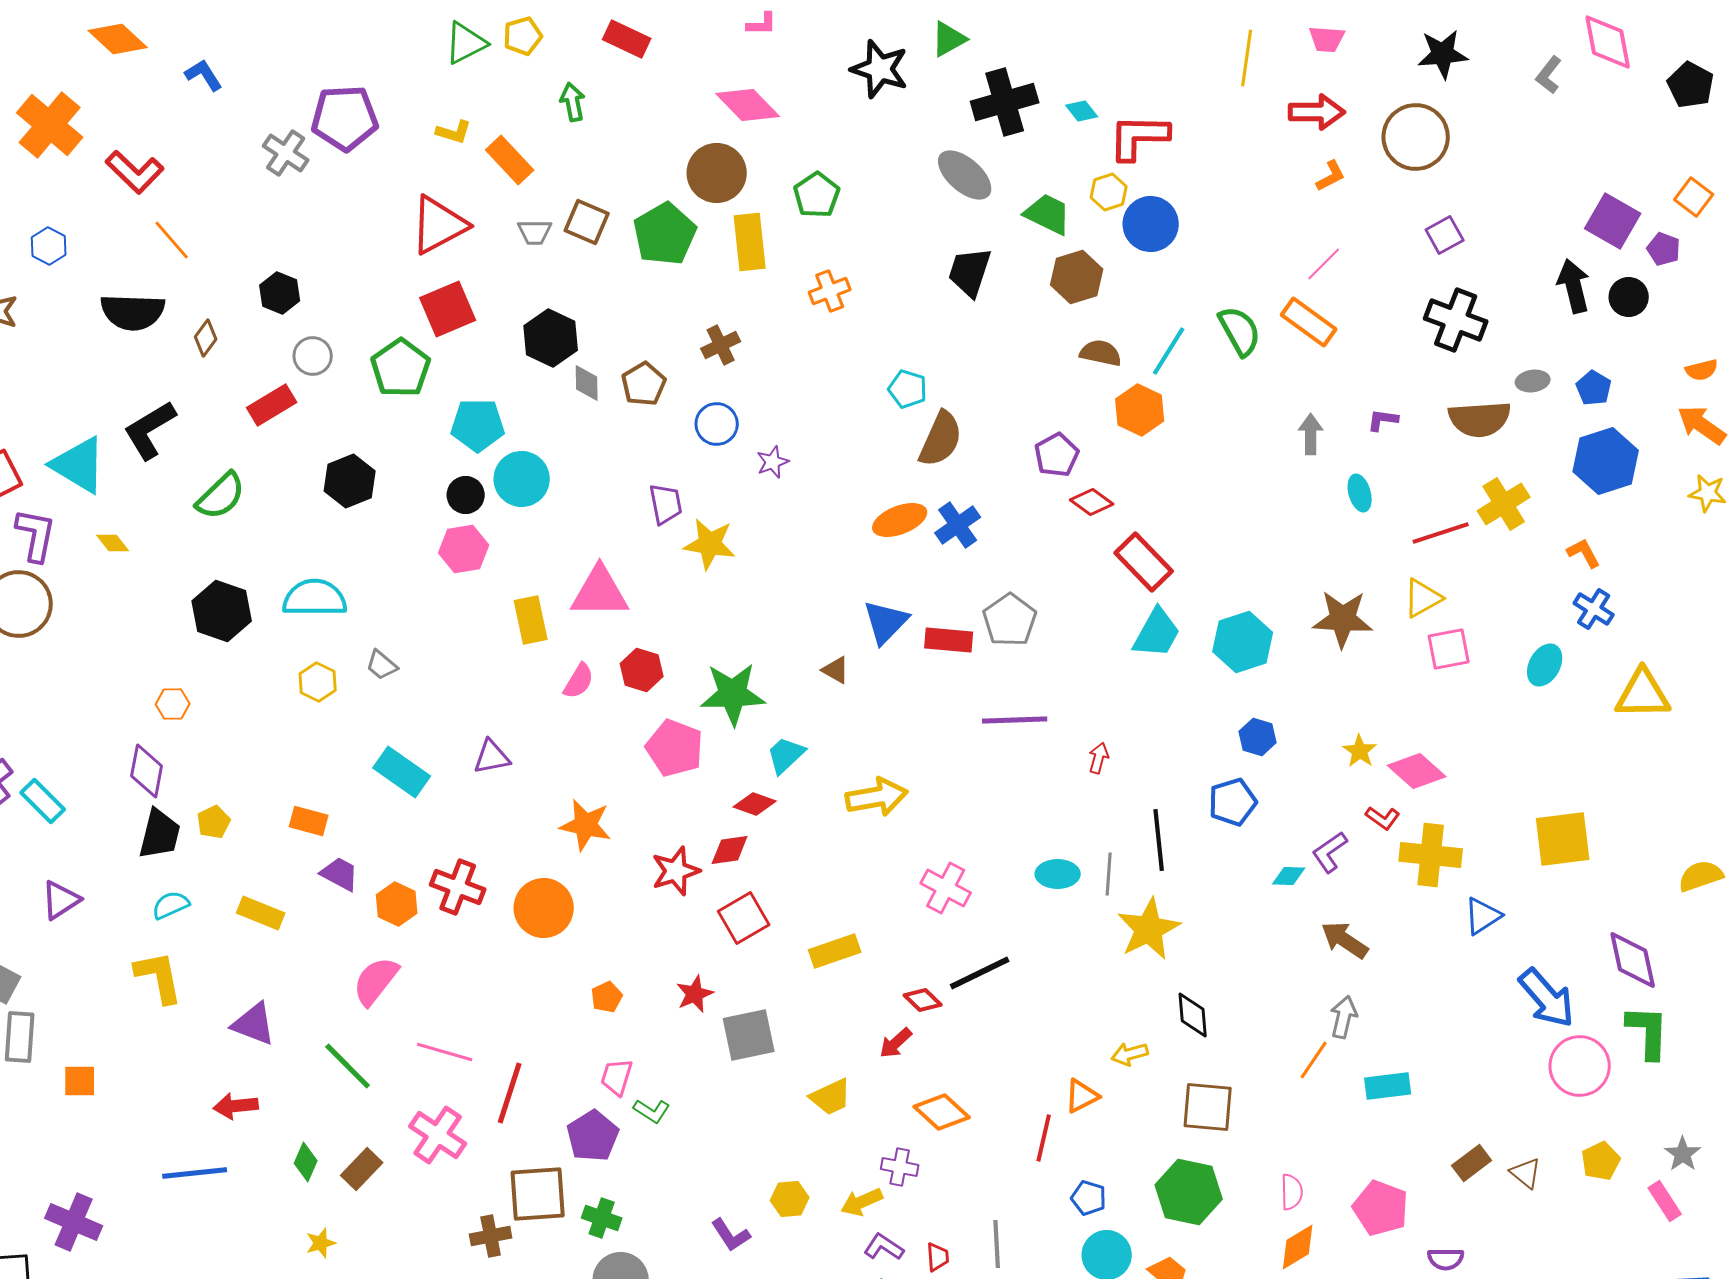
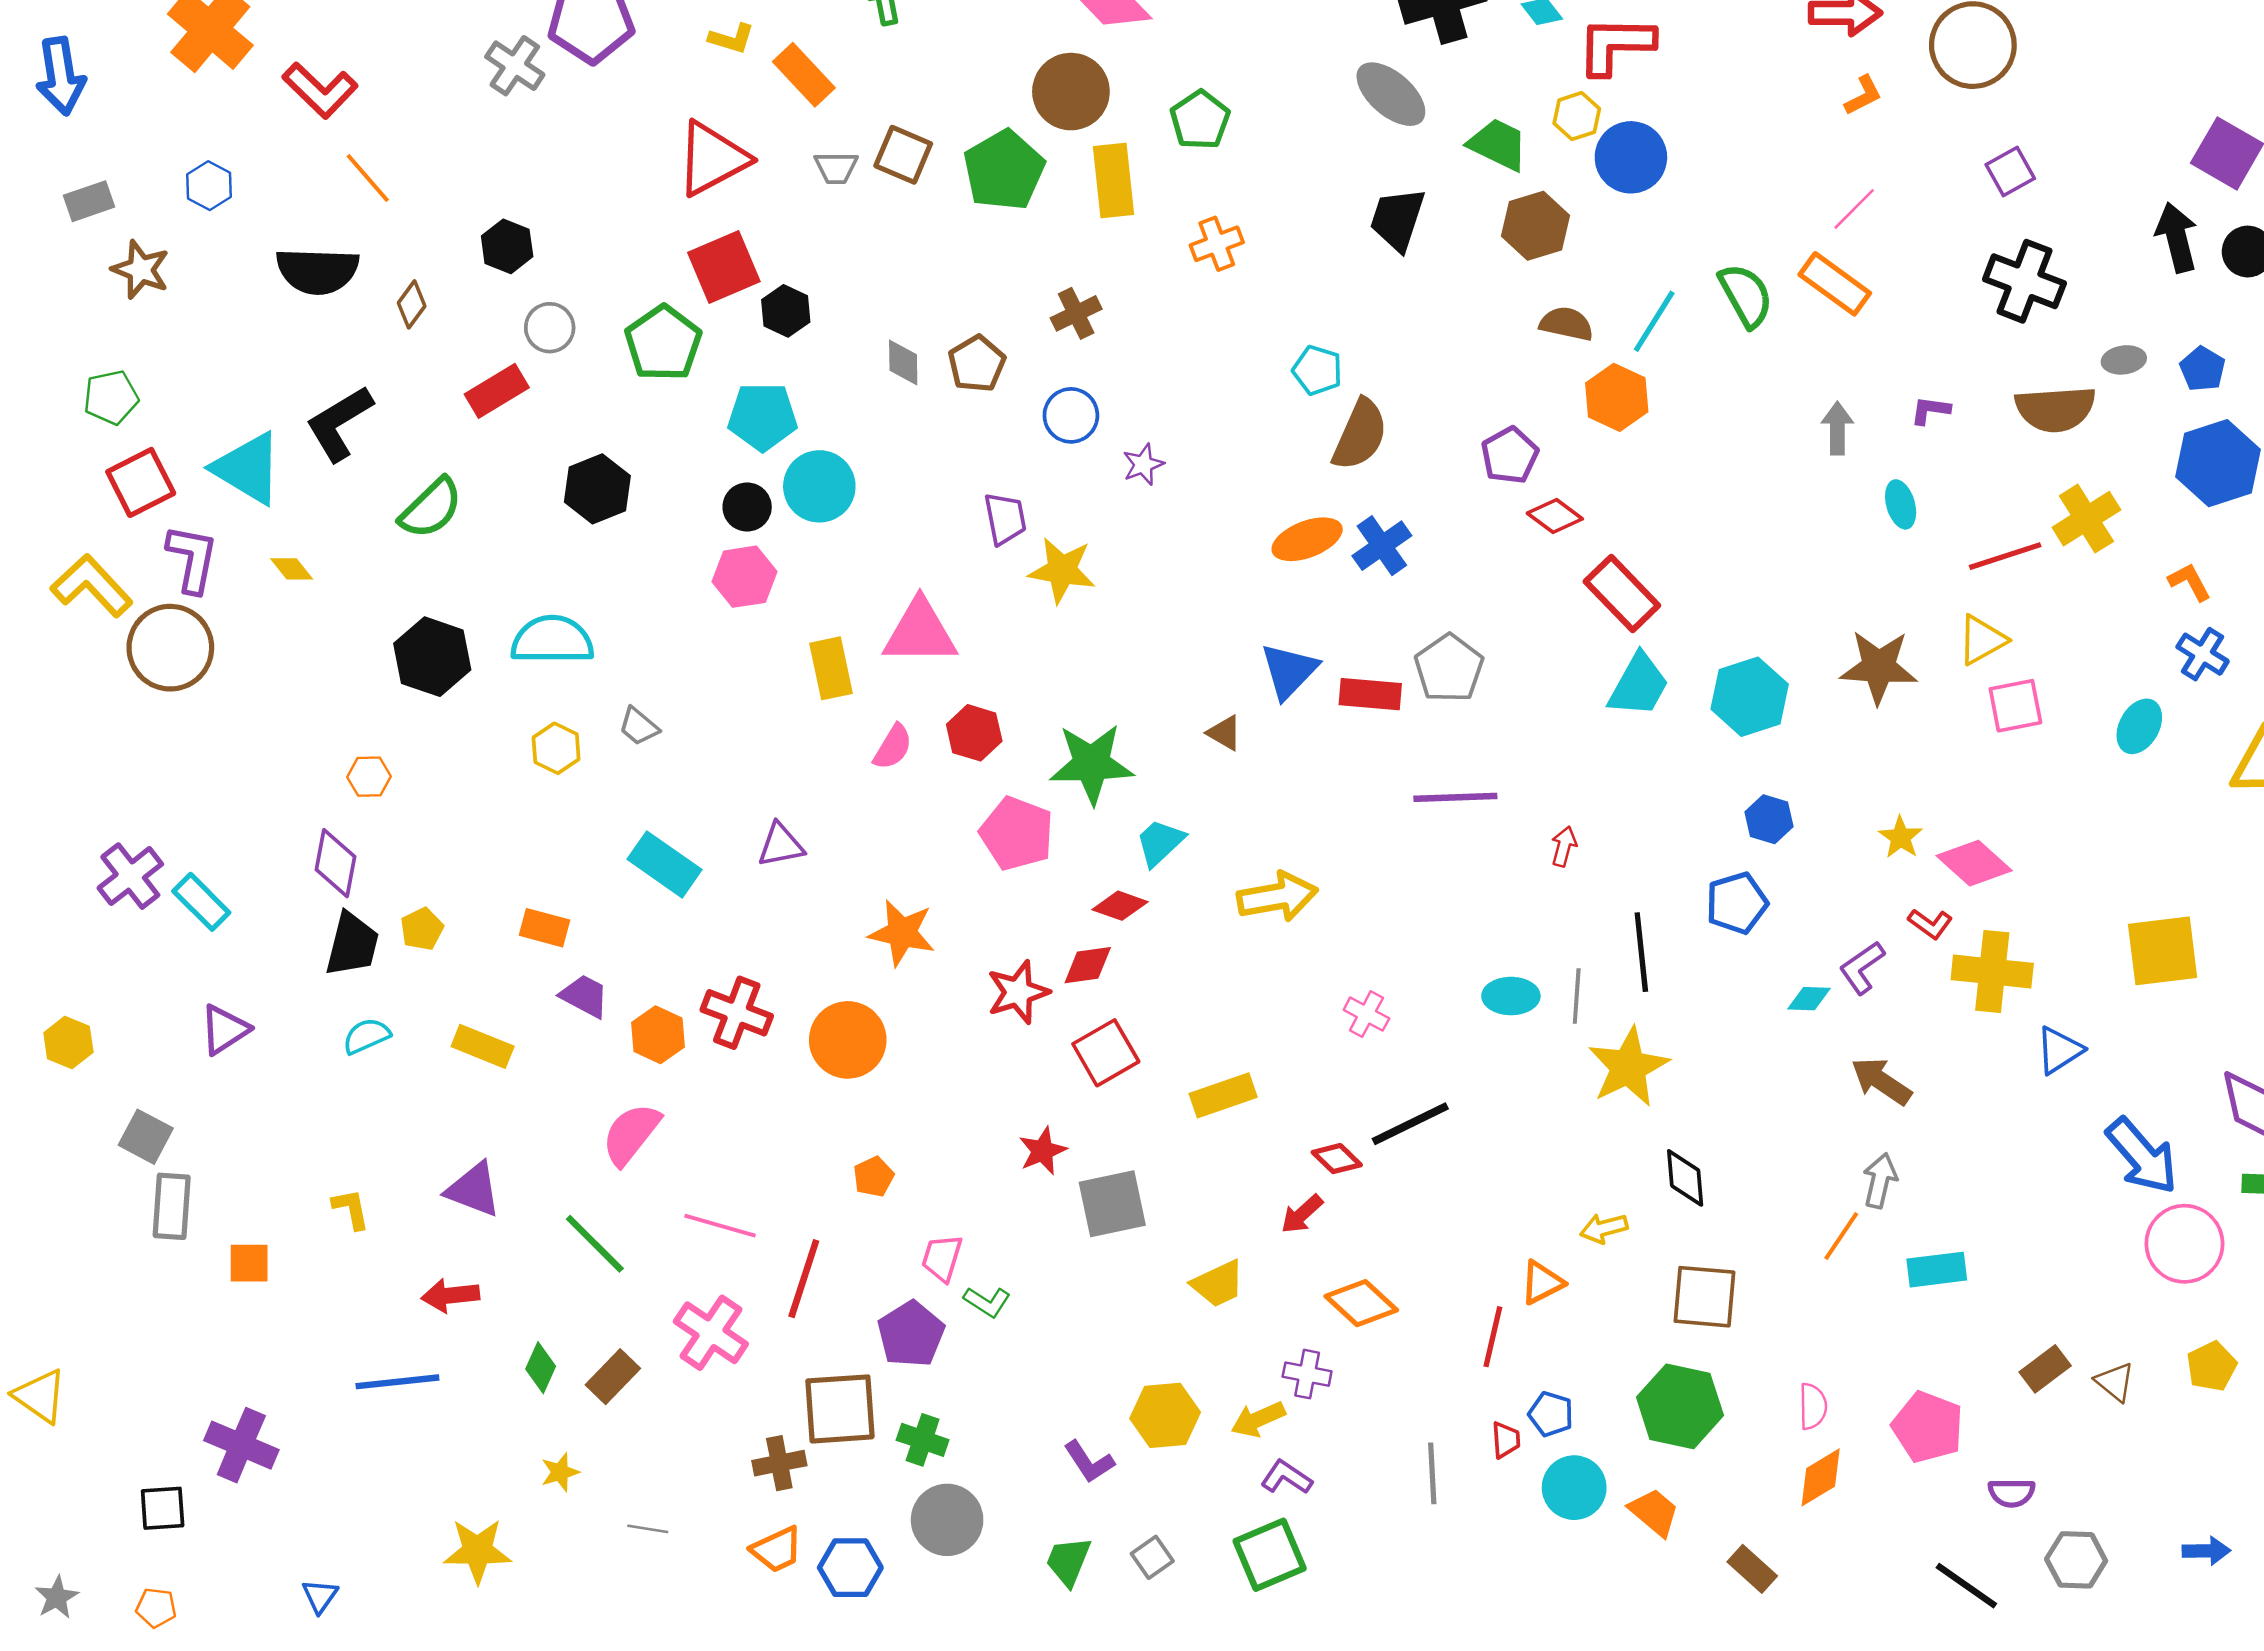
black hexagon: (551, 338) -> (786, 311), moved, size x0.7
pink cross: (946, 888) -> (1366, 1014), size x0.7
yellow L-shape: (159, 977) -> (351, 1209), moved, size x0.6
orange pentagon: (607, 997) -> (874, 1177), moved
yellow hexagon: (790, 1199) -> (1165, 1415), size x1.4
red trapezoid: (938, 1257) -> (1506, 1440), moved

